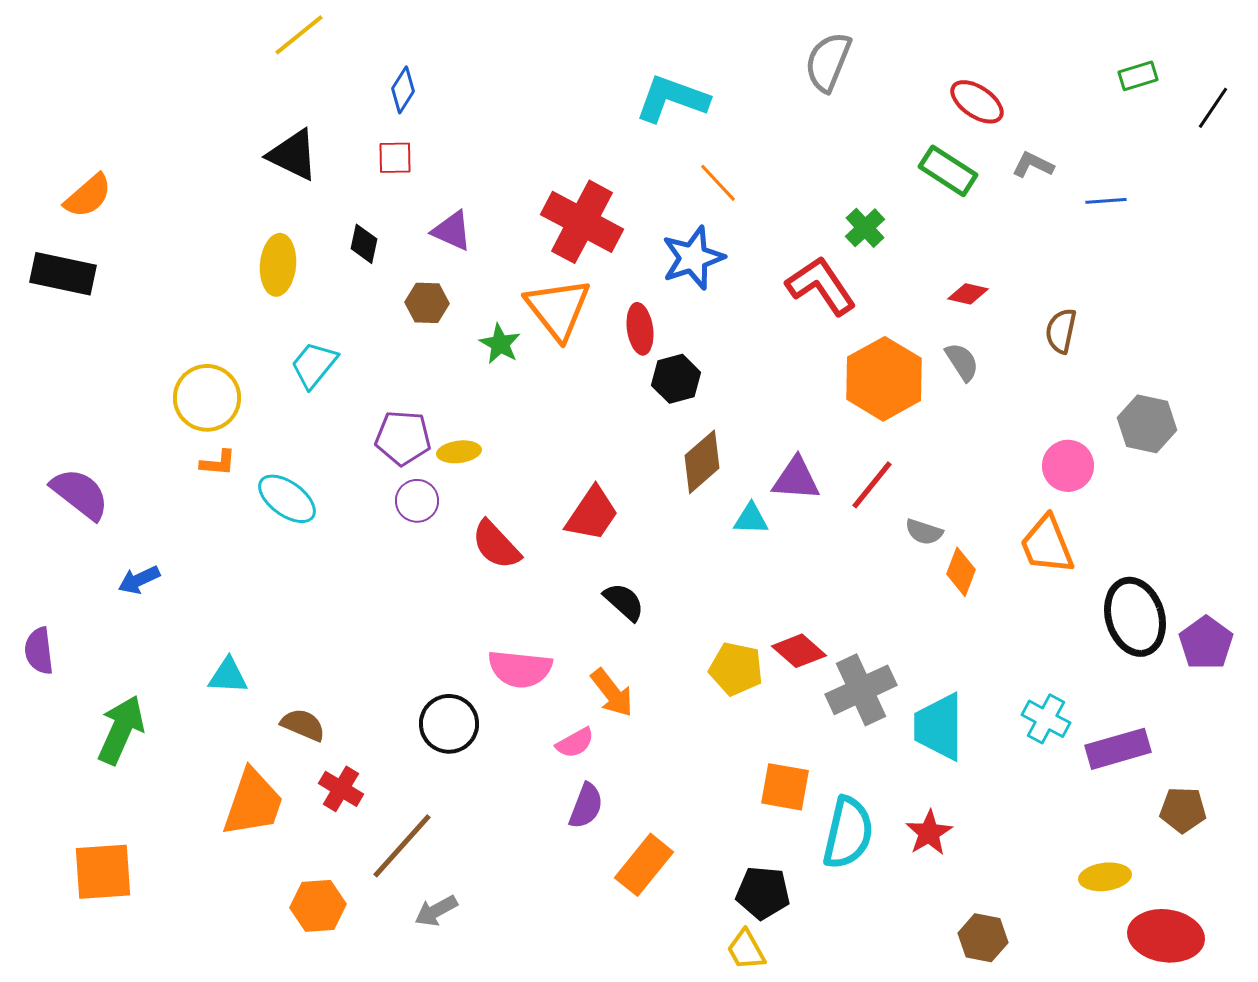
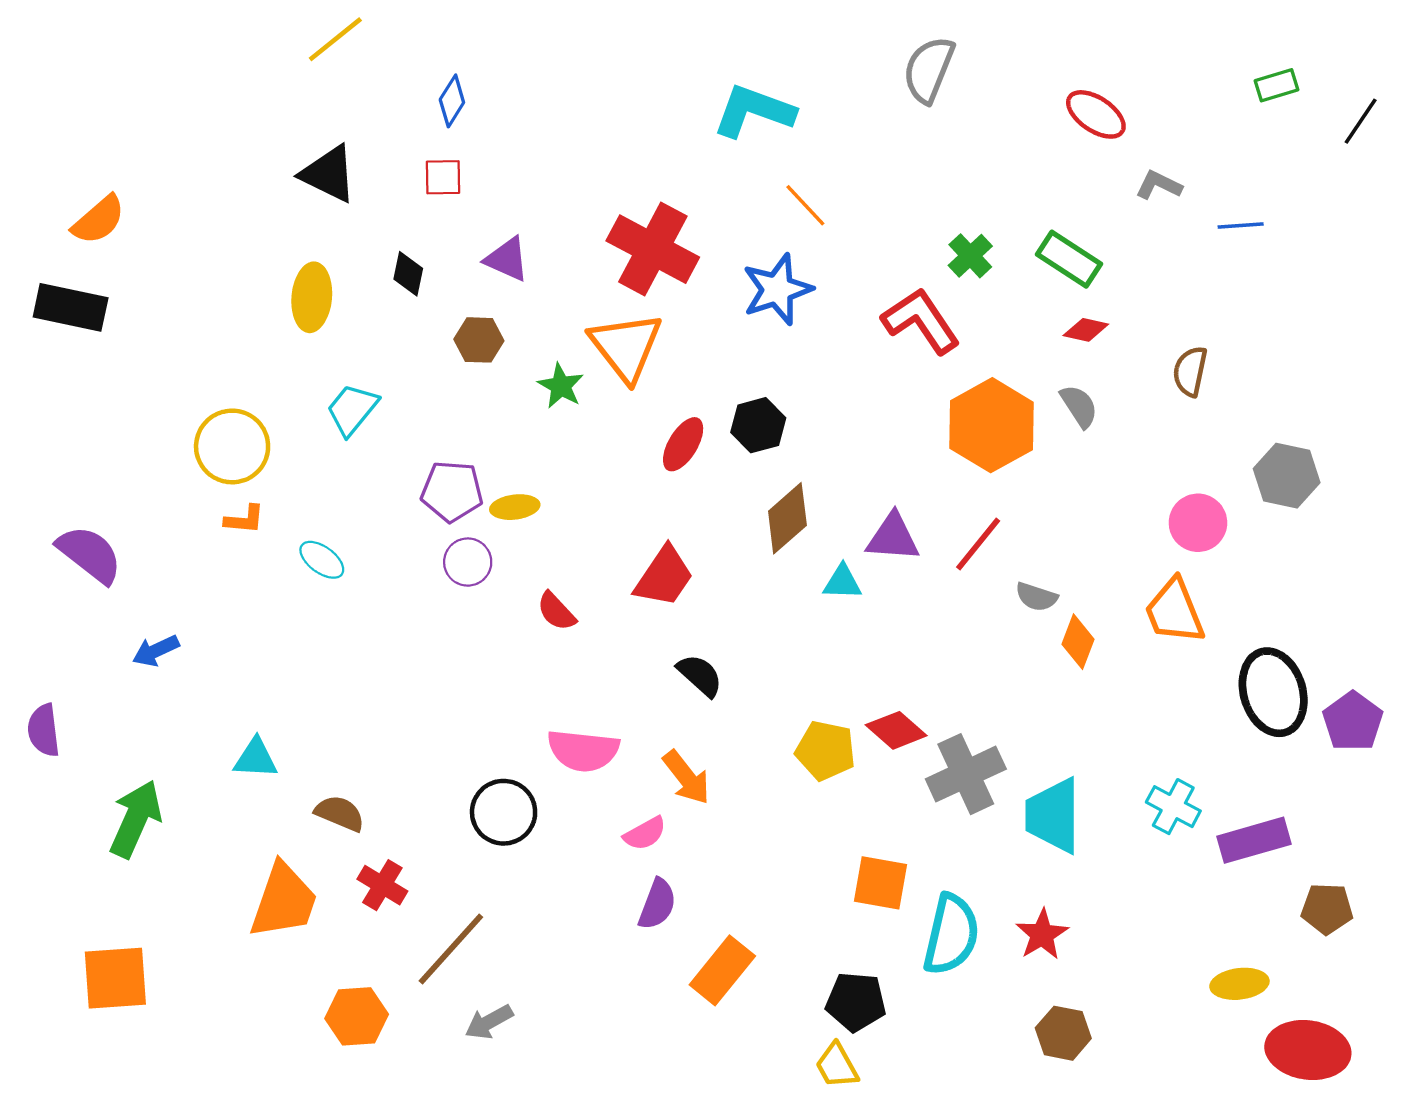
green rectangle: (948, 171) -> (1069, 259), moved
red ellipse: (640, 329) -> (683, 444), moved, turned 39
cyan ellipse: (287, 499) -> (322, 560), size x0.7
red semicircle: (496, 545) -> (556, 611), size x0.7
brown hexagon: (983, 938) -> (1063, 1033), moved

